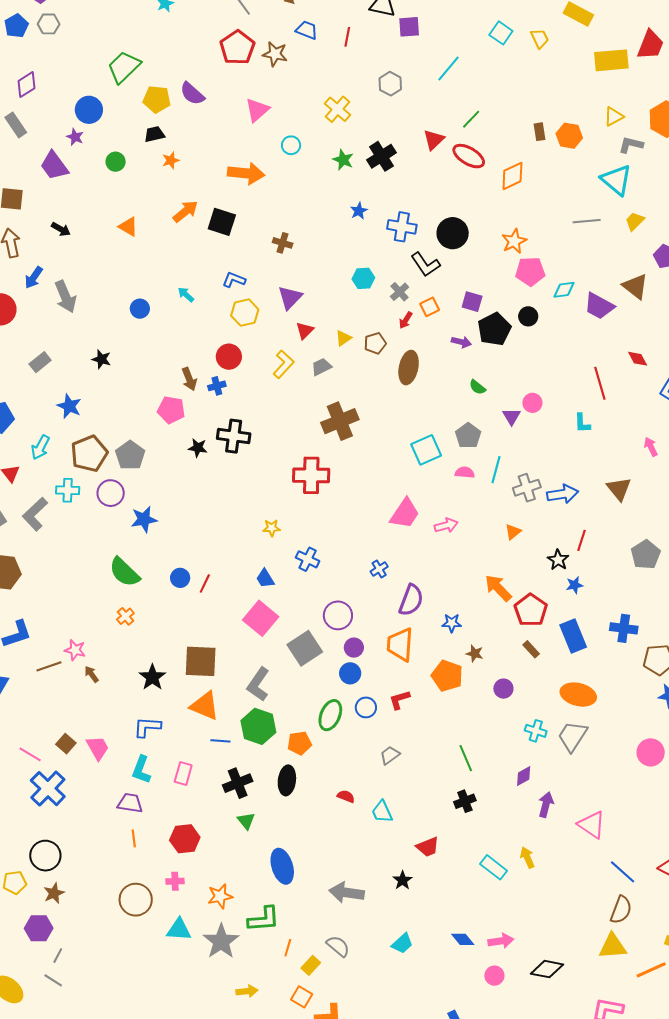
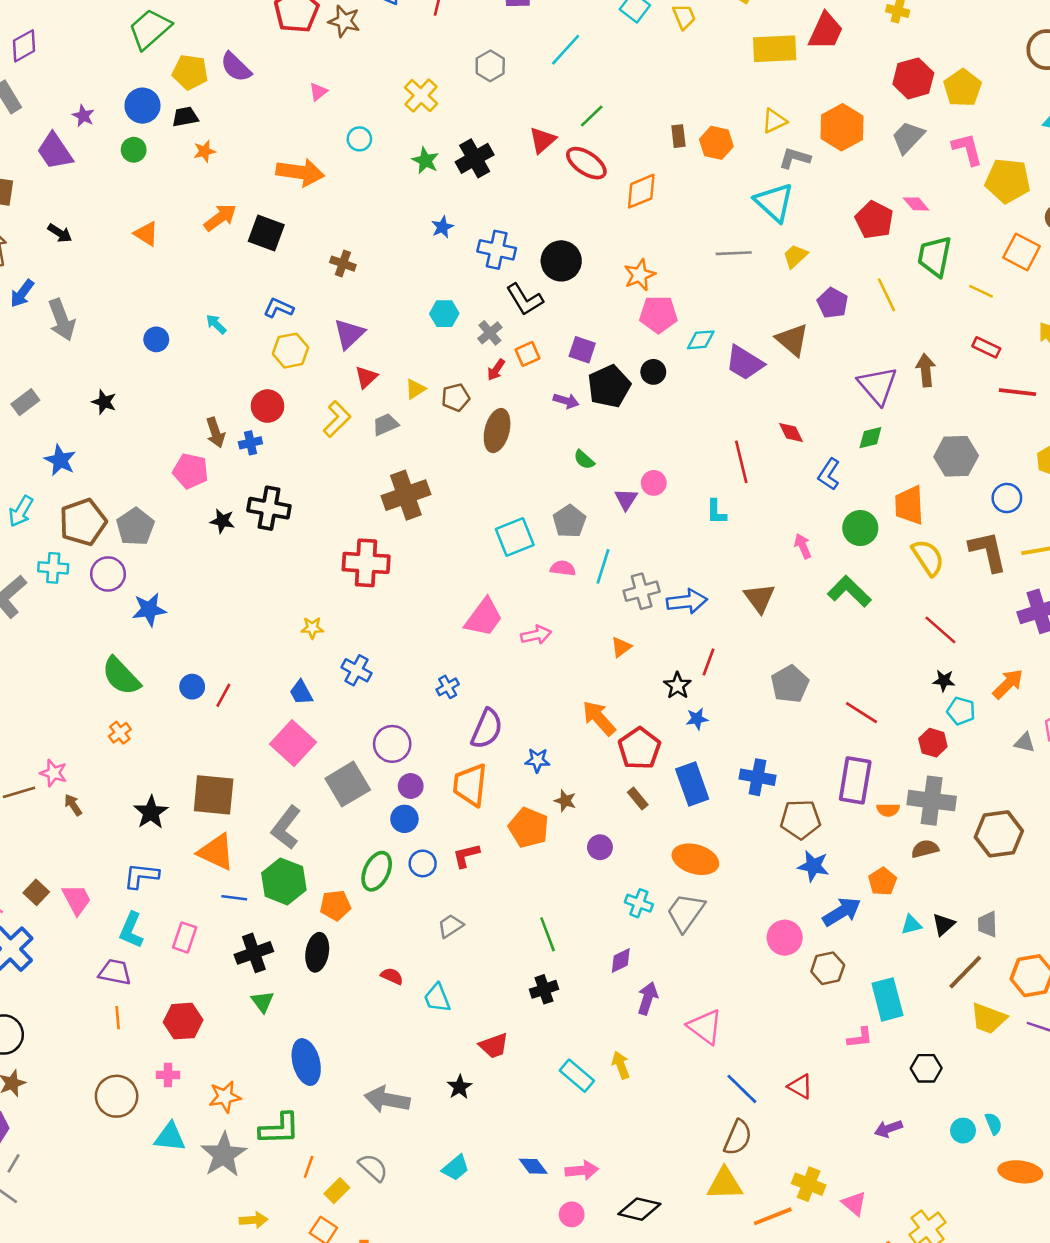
blue circle: (89, 110) -> (142, 106), moved
pink triangle: (257, 110) -> (318, 92), size x0.6

